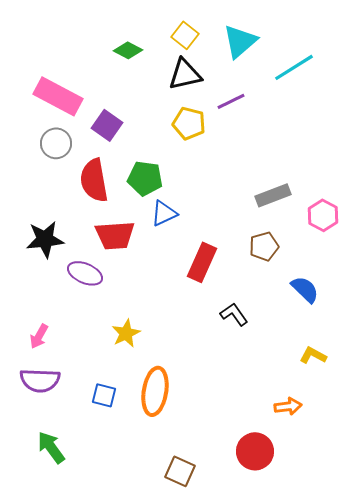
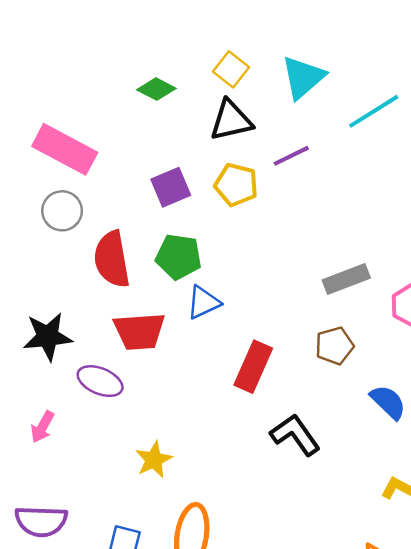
purple square: (107, 125) -> (171, 187), moved, turned 32
black L-shape: (234, 314) -> (295, 435), size x1.4
pink arrow: (39, 336) -> (42, 427), moved

